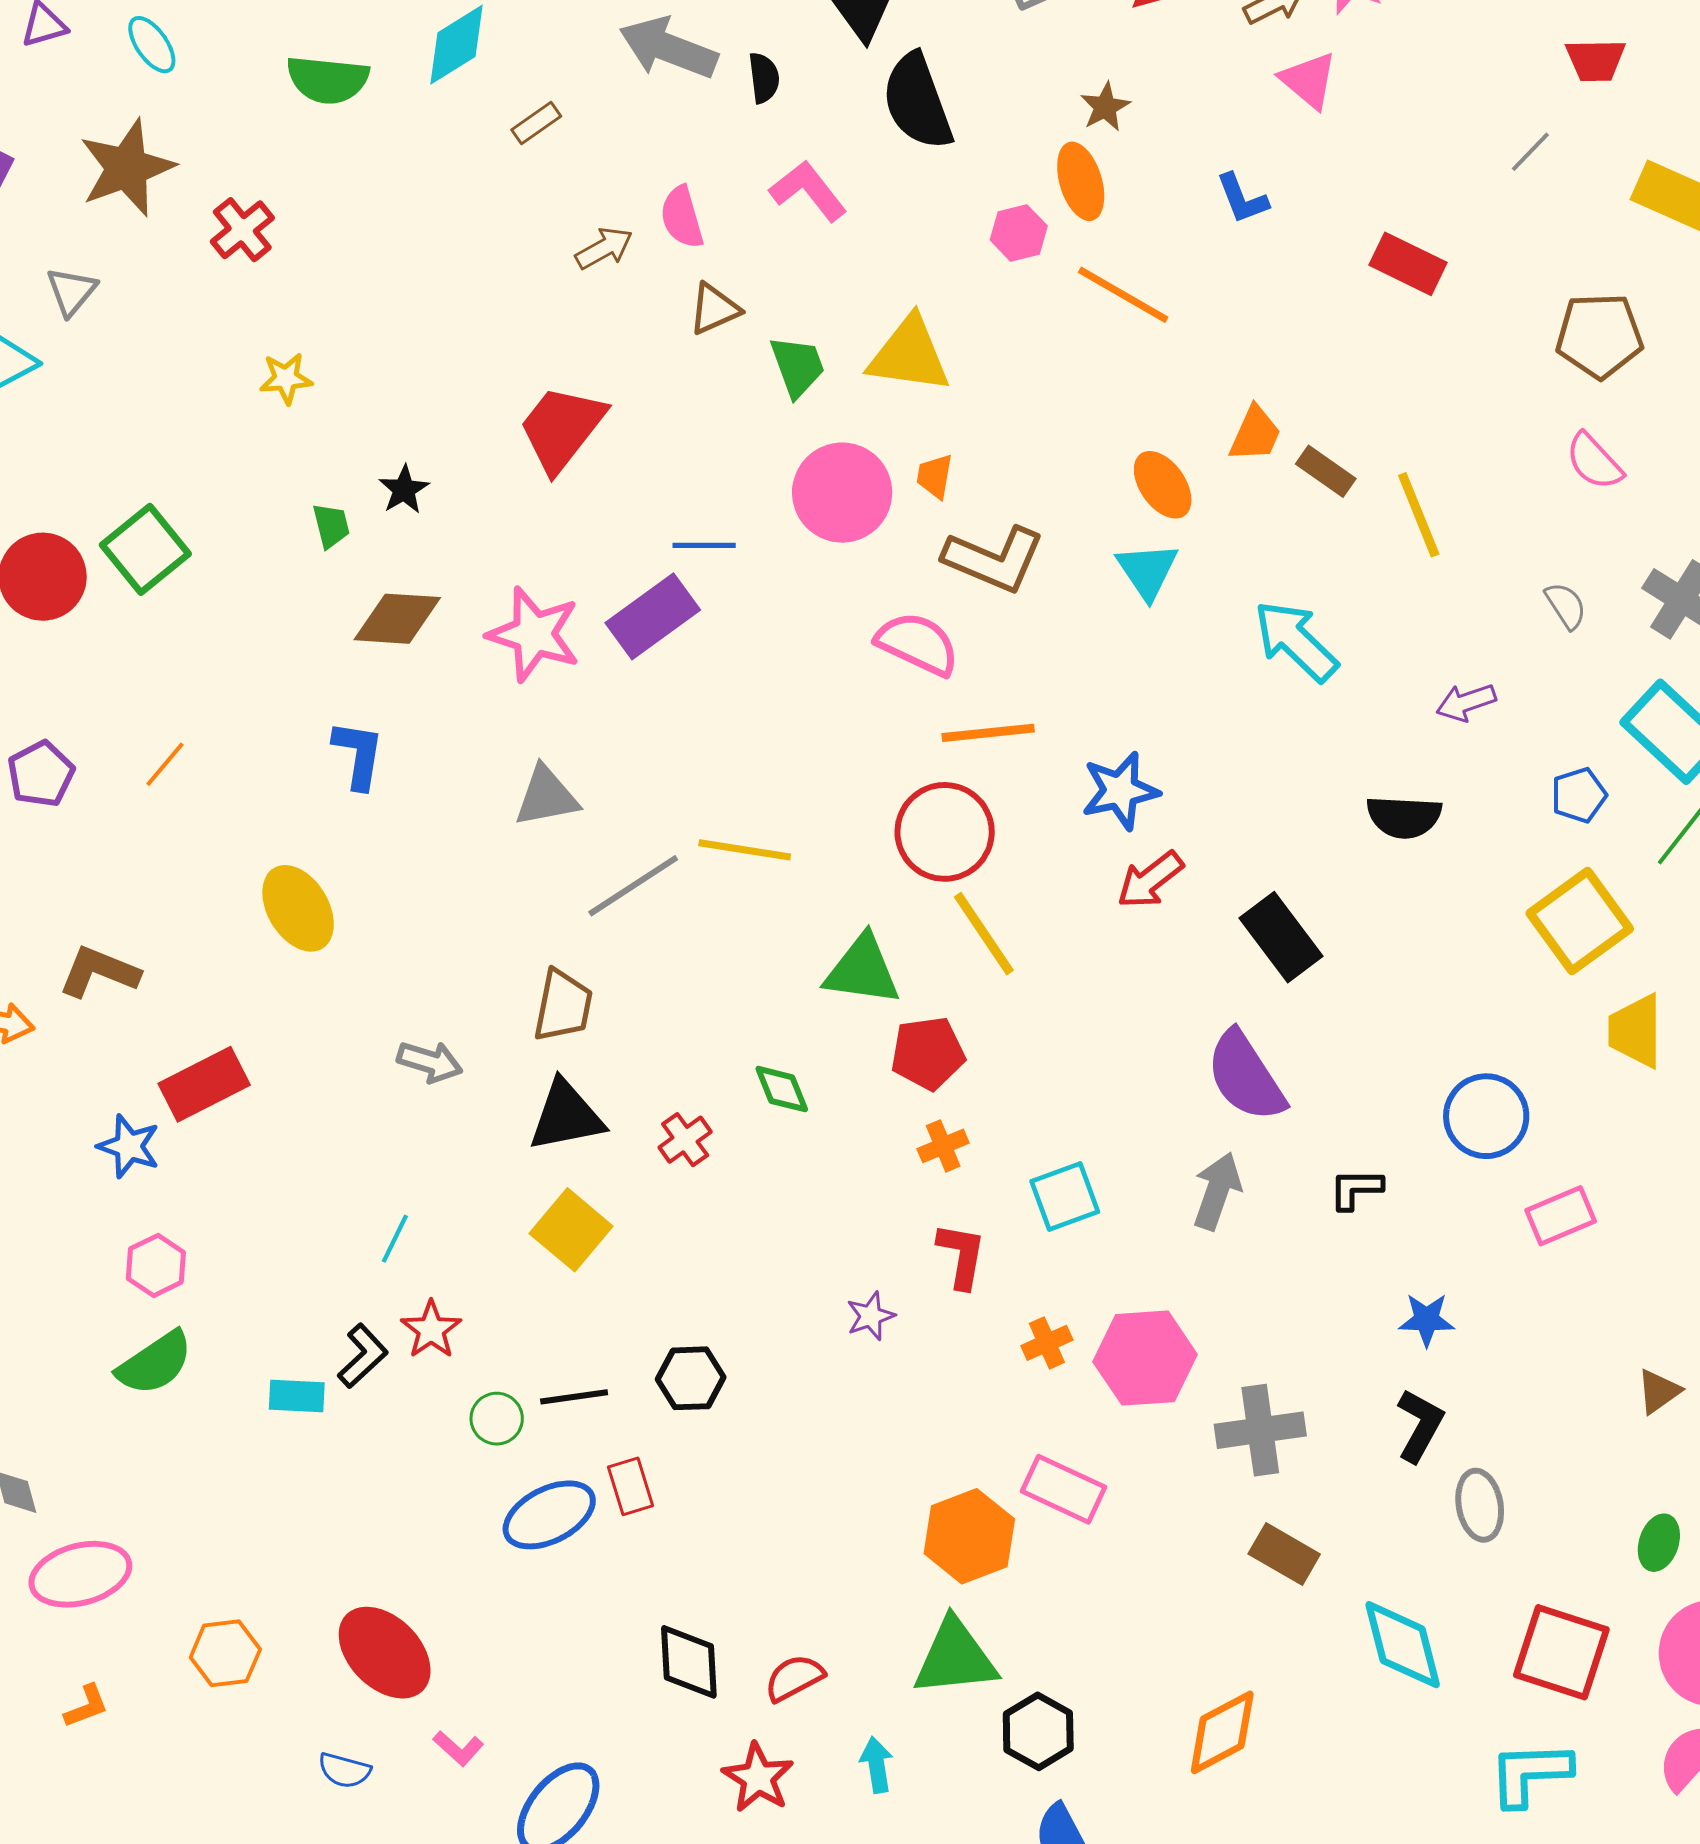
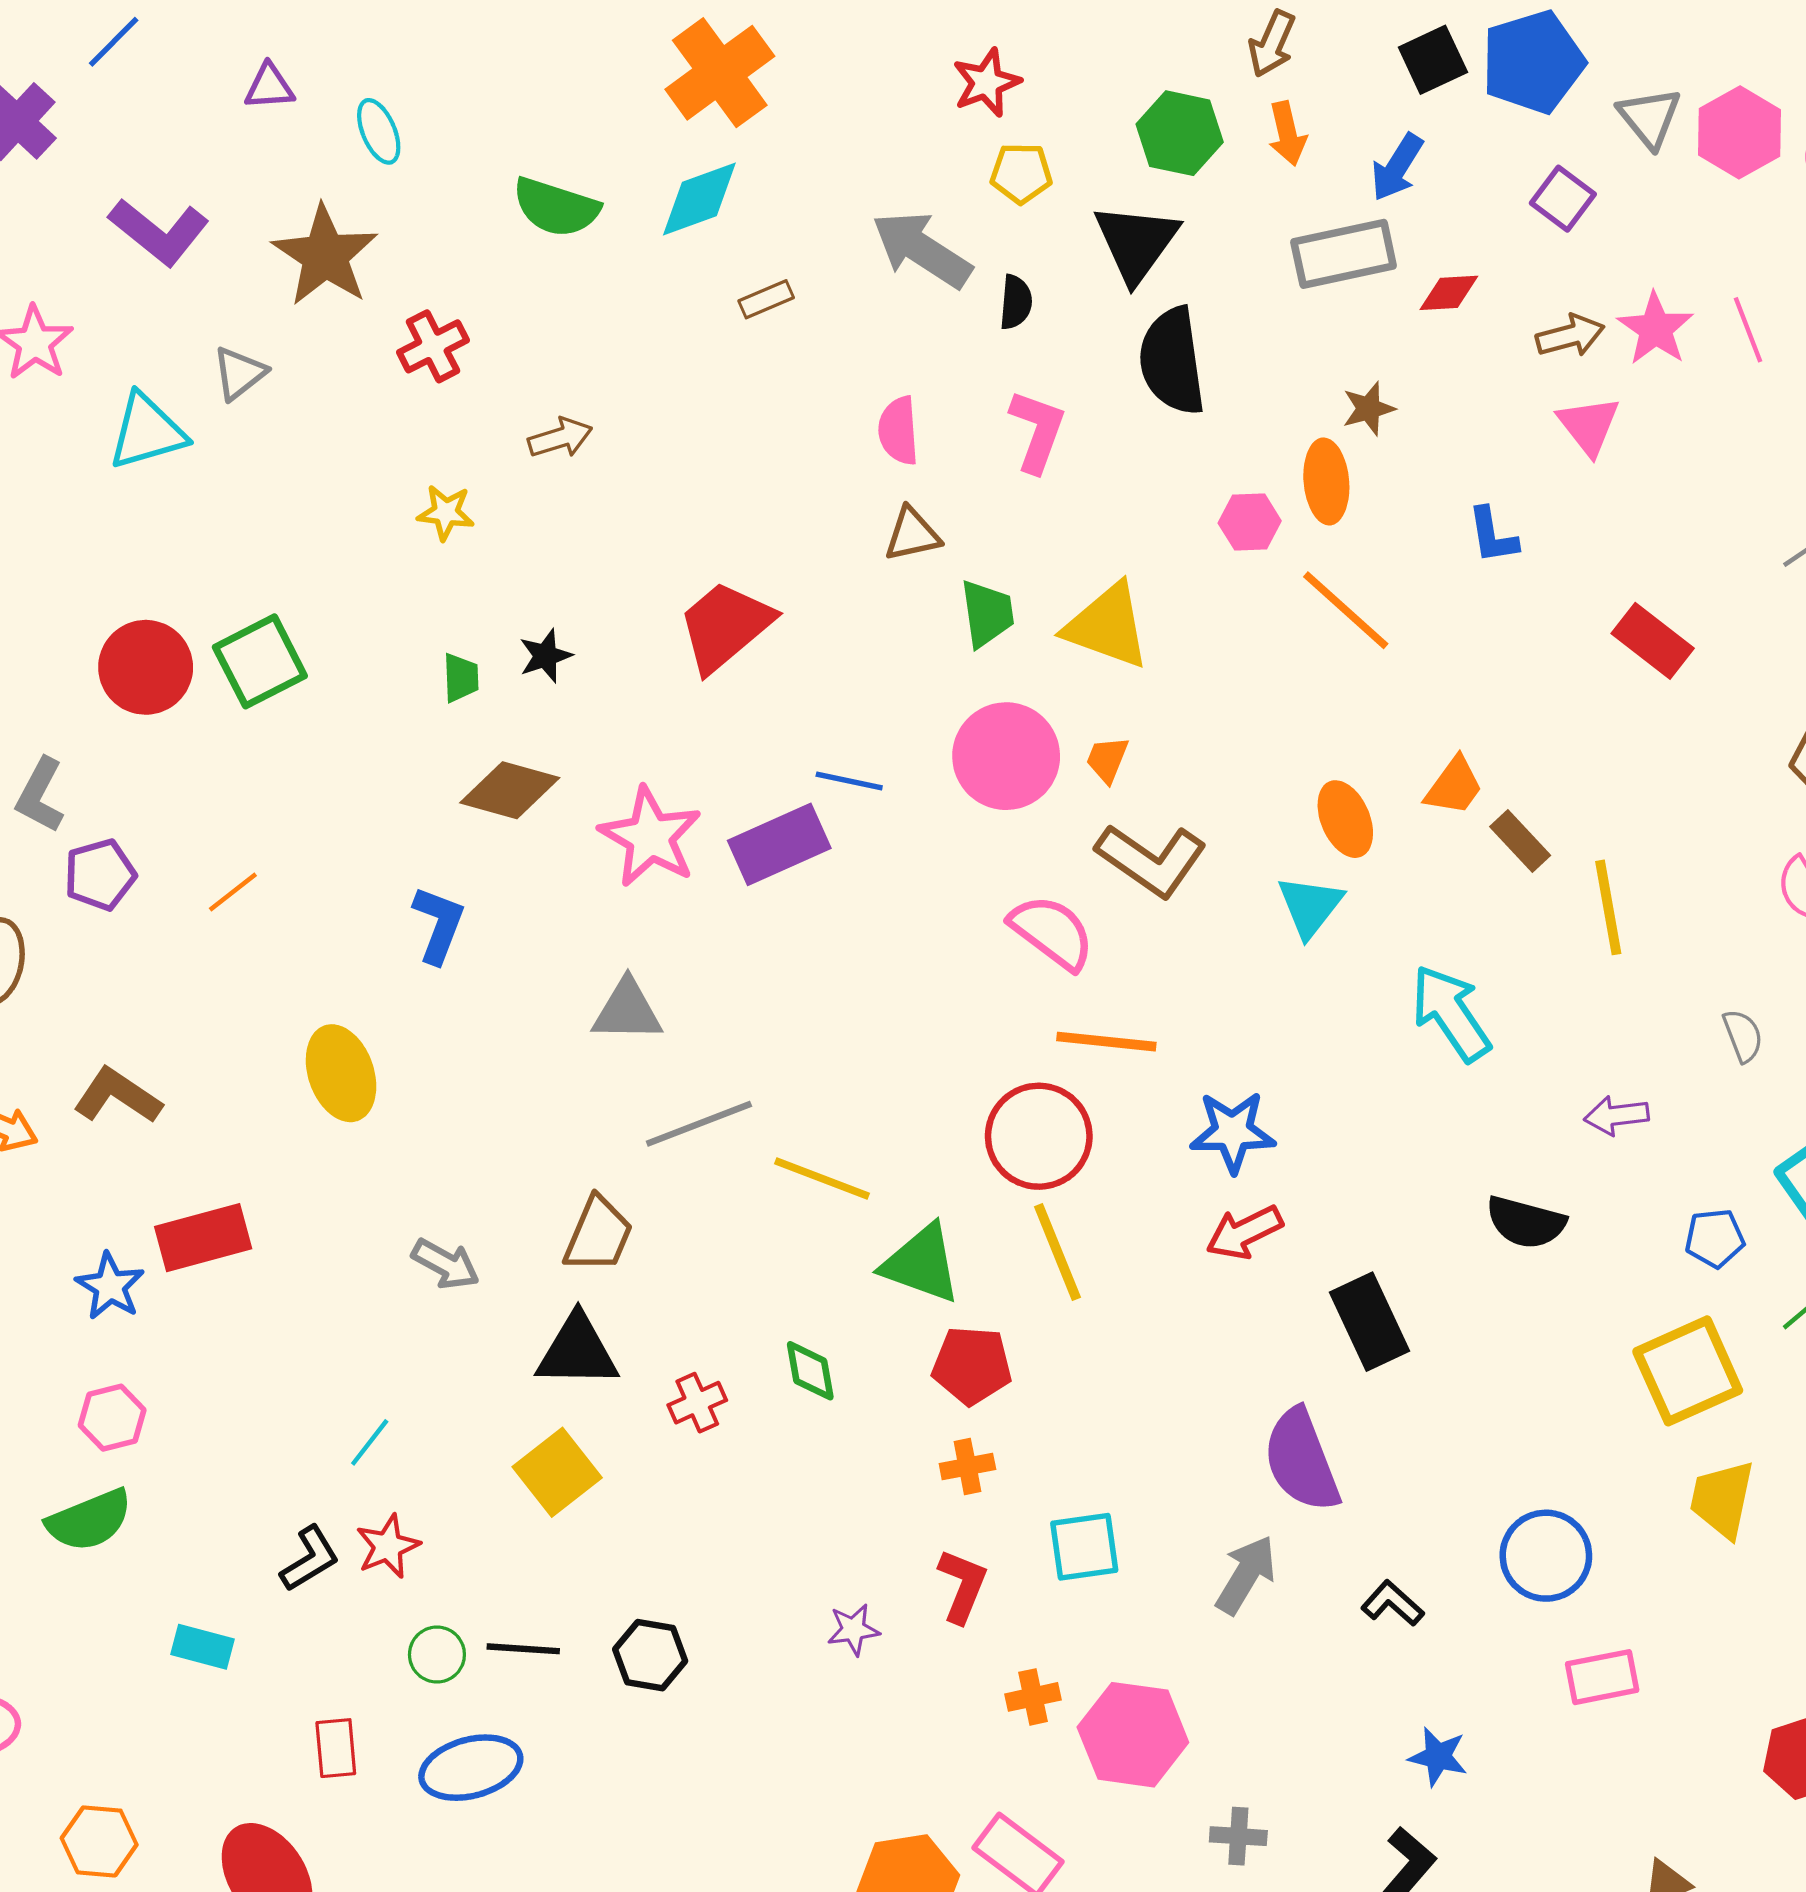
brown star: (127, 168) -> (325, 256), turned -30
pink L-shape: (808, 191) -> (1037, 431), turned 46
brown arrow: (604, 248) -> (560, 438), moved
yellow line: (745, 850) -> (822, 1179), moved
black L-shape: (1356, 1189) -> (1392, 1603), turned 30
cyan rectangle: (297, 1396) -> (202, 1647), moved
gray cross: (1260, 1430) -> (1238, 1836), size x0.6
red rectangle: (630, 1486) -> (336, 1748), moved

